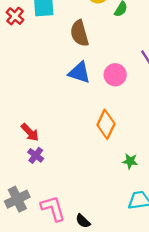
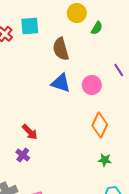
orange diamond: (106, 124) -> (100, 125), moved
red arrow: (30, 132) -> (30, 132), moved

